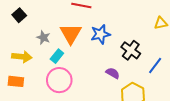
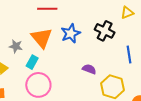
black cross: (131, 50) -> (105, 31), moved
blue line: (155, 65) -> (129, 55), turned -36

